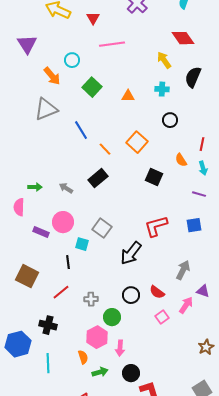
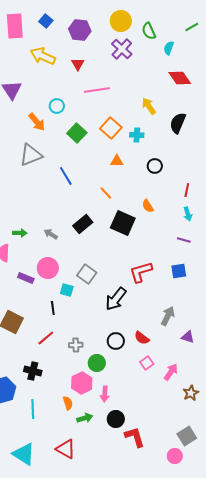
red diamond: (183, 38) -> (180, 78), moved
cyan cross: (162, 89) -> (137, 135), moved
orange triangle: (128, 96) -> (117, 161), moved
orange square: (137, 142) -> (111, 128), moved
orange line: (105, 149) -> (106, 193), moved
orange semicircle: (181, 160) -> (148, 206), moved
black square: (154, 177) -> (123, 223), moved, size x1.4
pink arrow: (186, 305) -> (171, 372), moved

